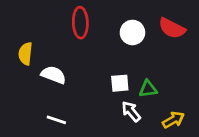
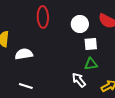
white semicircle: (54, 75) -> (24, 54), turned -30
white square: (120, 83) -> (91, 44), moved

